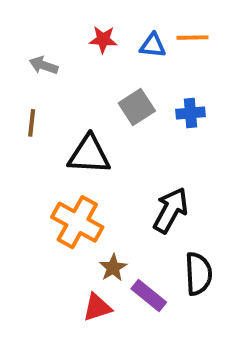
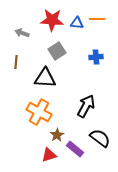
red star: (103, 40) -> (52, 20), size x1.6
gray square: (137, 107) -> (57, 51), moved
black semicircle: (198, 274) -> (100, 138), turned -50

